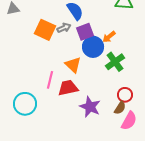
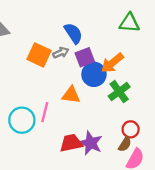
orange arrow: (109, 37) -> (112, 63), size x1.5
orange triangle: (73, 65) -> (71, 95), turned -36
red trapezoid: (68, 88) -> (71, 143), moved
cyan circle: (25, 104) -> (22, 120), moved

